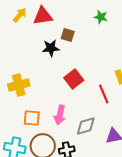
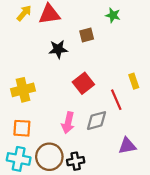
brown square: (68, 35) -> (87, 35), moved, turned -32
orange square: (32, 118) -> (22, 128), moved
gray diamond: (86, 126) -> (97, 121), moved

